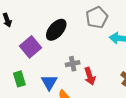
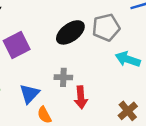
black ellipse: (56, 30) -> (70, 32), moved

